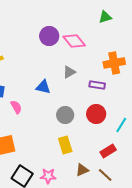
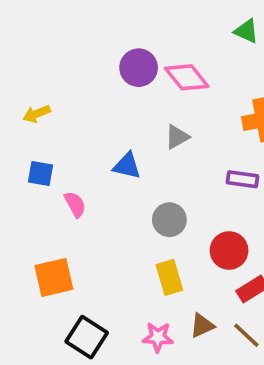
green triangle: (105, 17) -> (246, 31), turned 40
purple rectangle: (97, 85) -> (243, 179), moved
red circle: (96, 114) -> (229, 250), moved
pink star: (48, 176) -> (158, 337), moved

